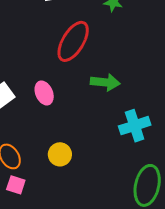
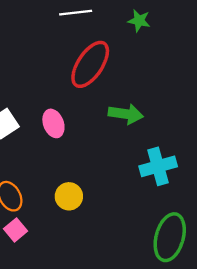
pink square: (16, 185) -> (15, 230), turned 30

